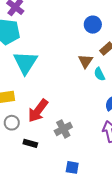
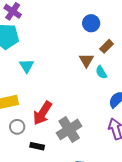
cyan triangle: (25, 63) -> (27, 66), size x0.6
gray cross: (63, 129) -> (69, 129), size x1.4

